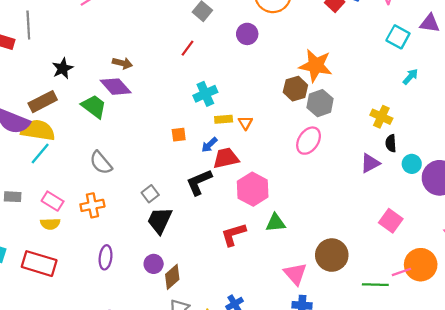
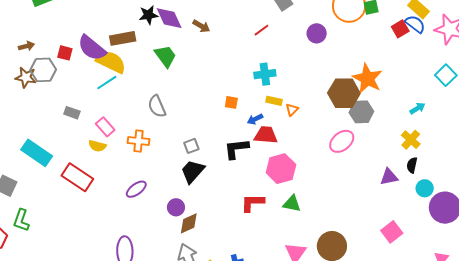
cyan arrow: (410, 77) -> (418, 108), moved
purple diamond: (116, 87) -> (169, 18), moved
brown hexagon: (295, 89) -> (344, 93), size x1.4
purple ellipse: (106, 257) -> (136, 189), turned 30

